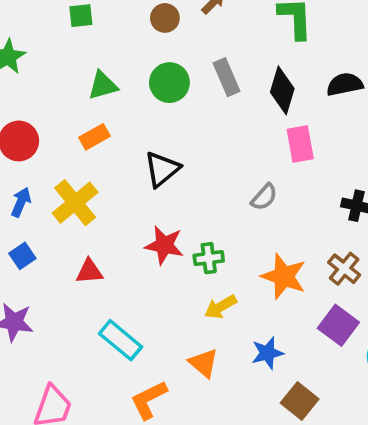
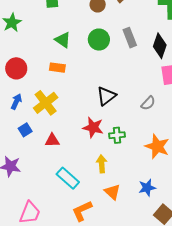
green triangle: (103, 86) -> (63, 40), turned 48
orange rectangle: (95, 137) -> (57, 68), turned 35
black triangle: (162, 169) -> (106, 96), moved
blue square: (22, 256) -> (25, 130), moved
yellow arrow: (221, 307) -> (102, 164), moved, turned 114

